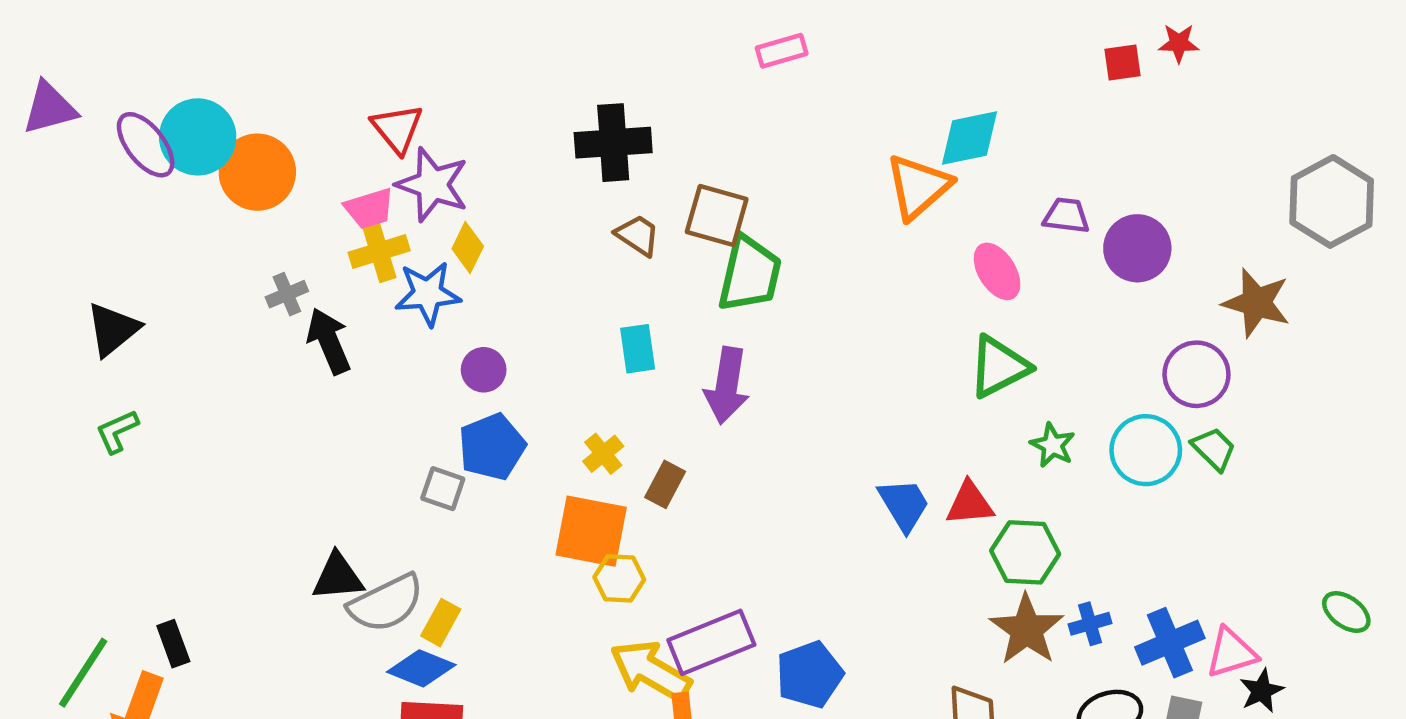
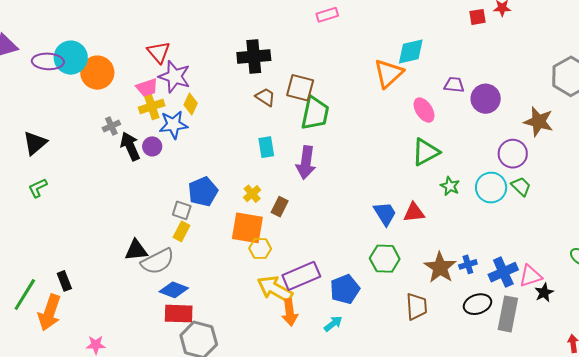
purple ellipse: (146, 145) -> (48, 61), turned -48
purple circle: (484, 370) -> (152, 146), moved
green hexagon: (1025, 552) -> (385, 259), moved
yellow rectangle: (441, 623) -> (181, 231), moved

